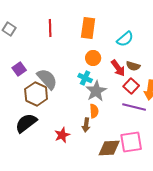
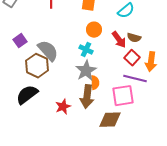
gray star: (96, 91) -> (86, 71), moved
brown arrow: (86, 125) -> (87, 97), size x1.6
pink square: (131, 142) -> (123, 96), moved

